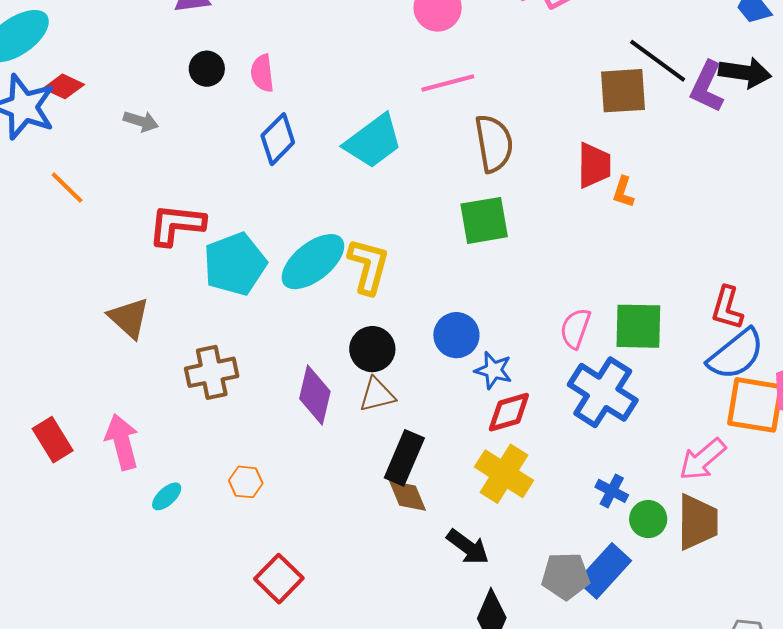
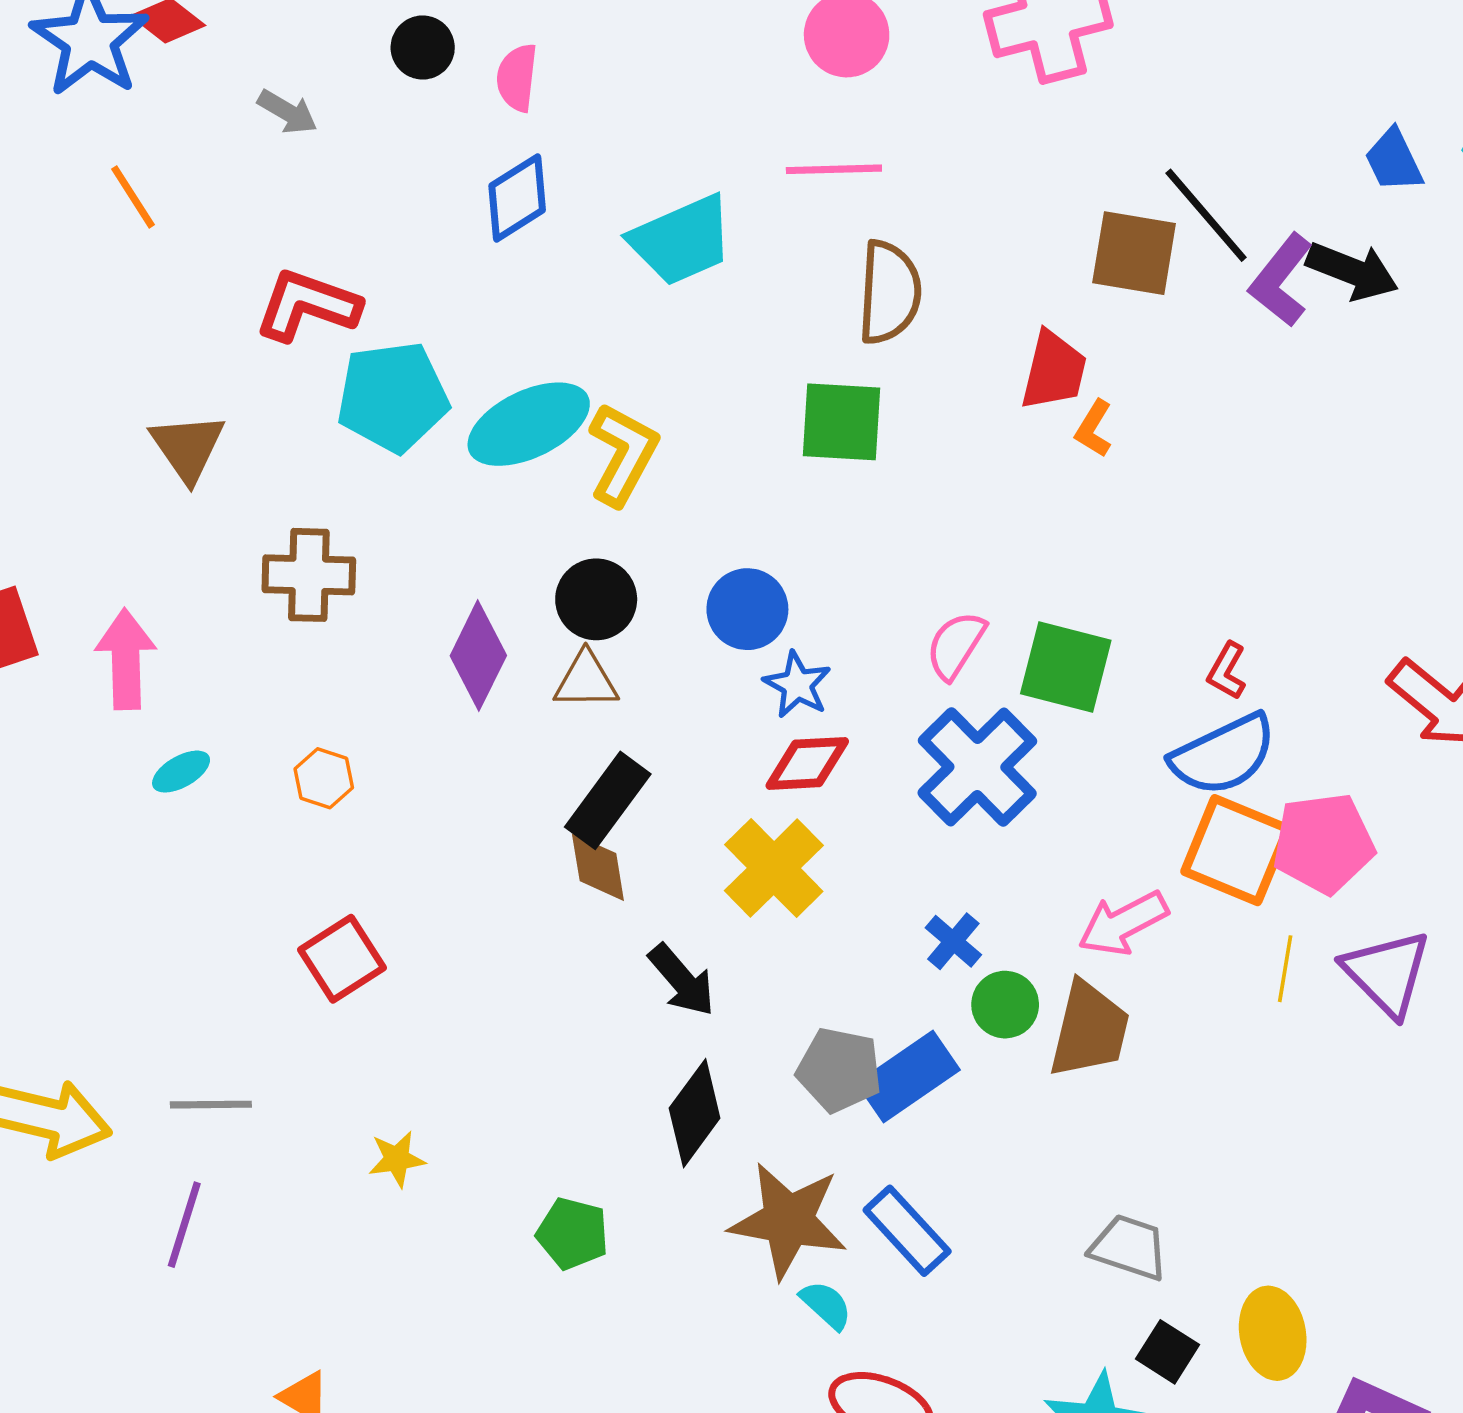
red L-shape: (727, 308) -> (1227, 671), size x0.7

